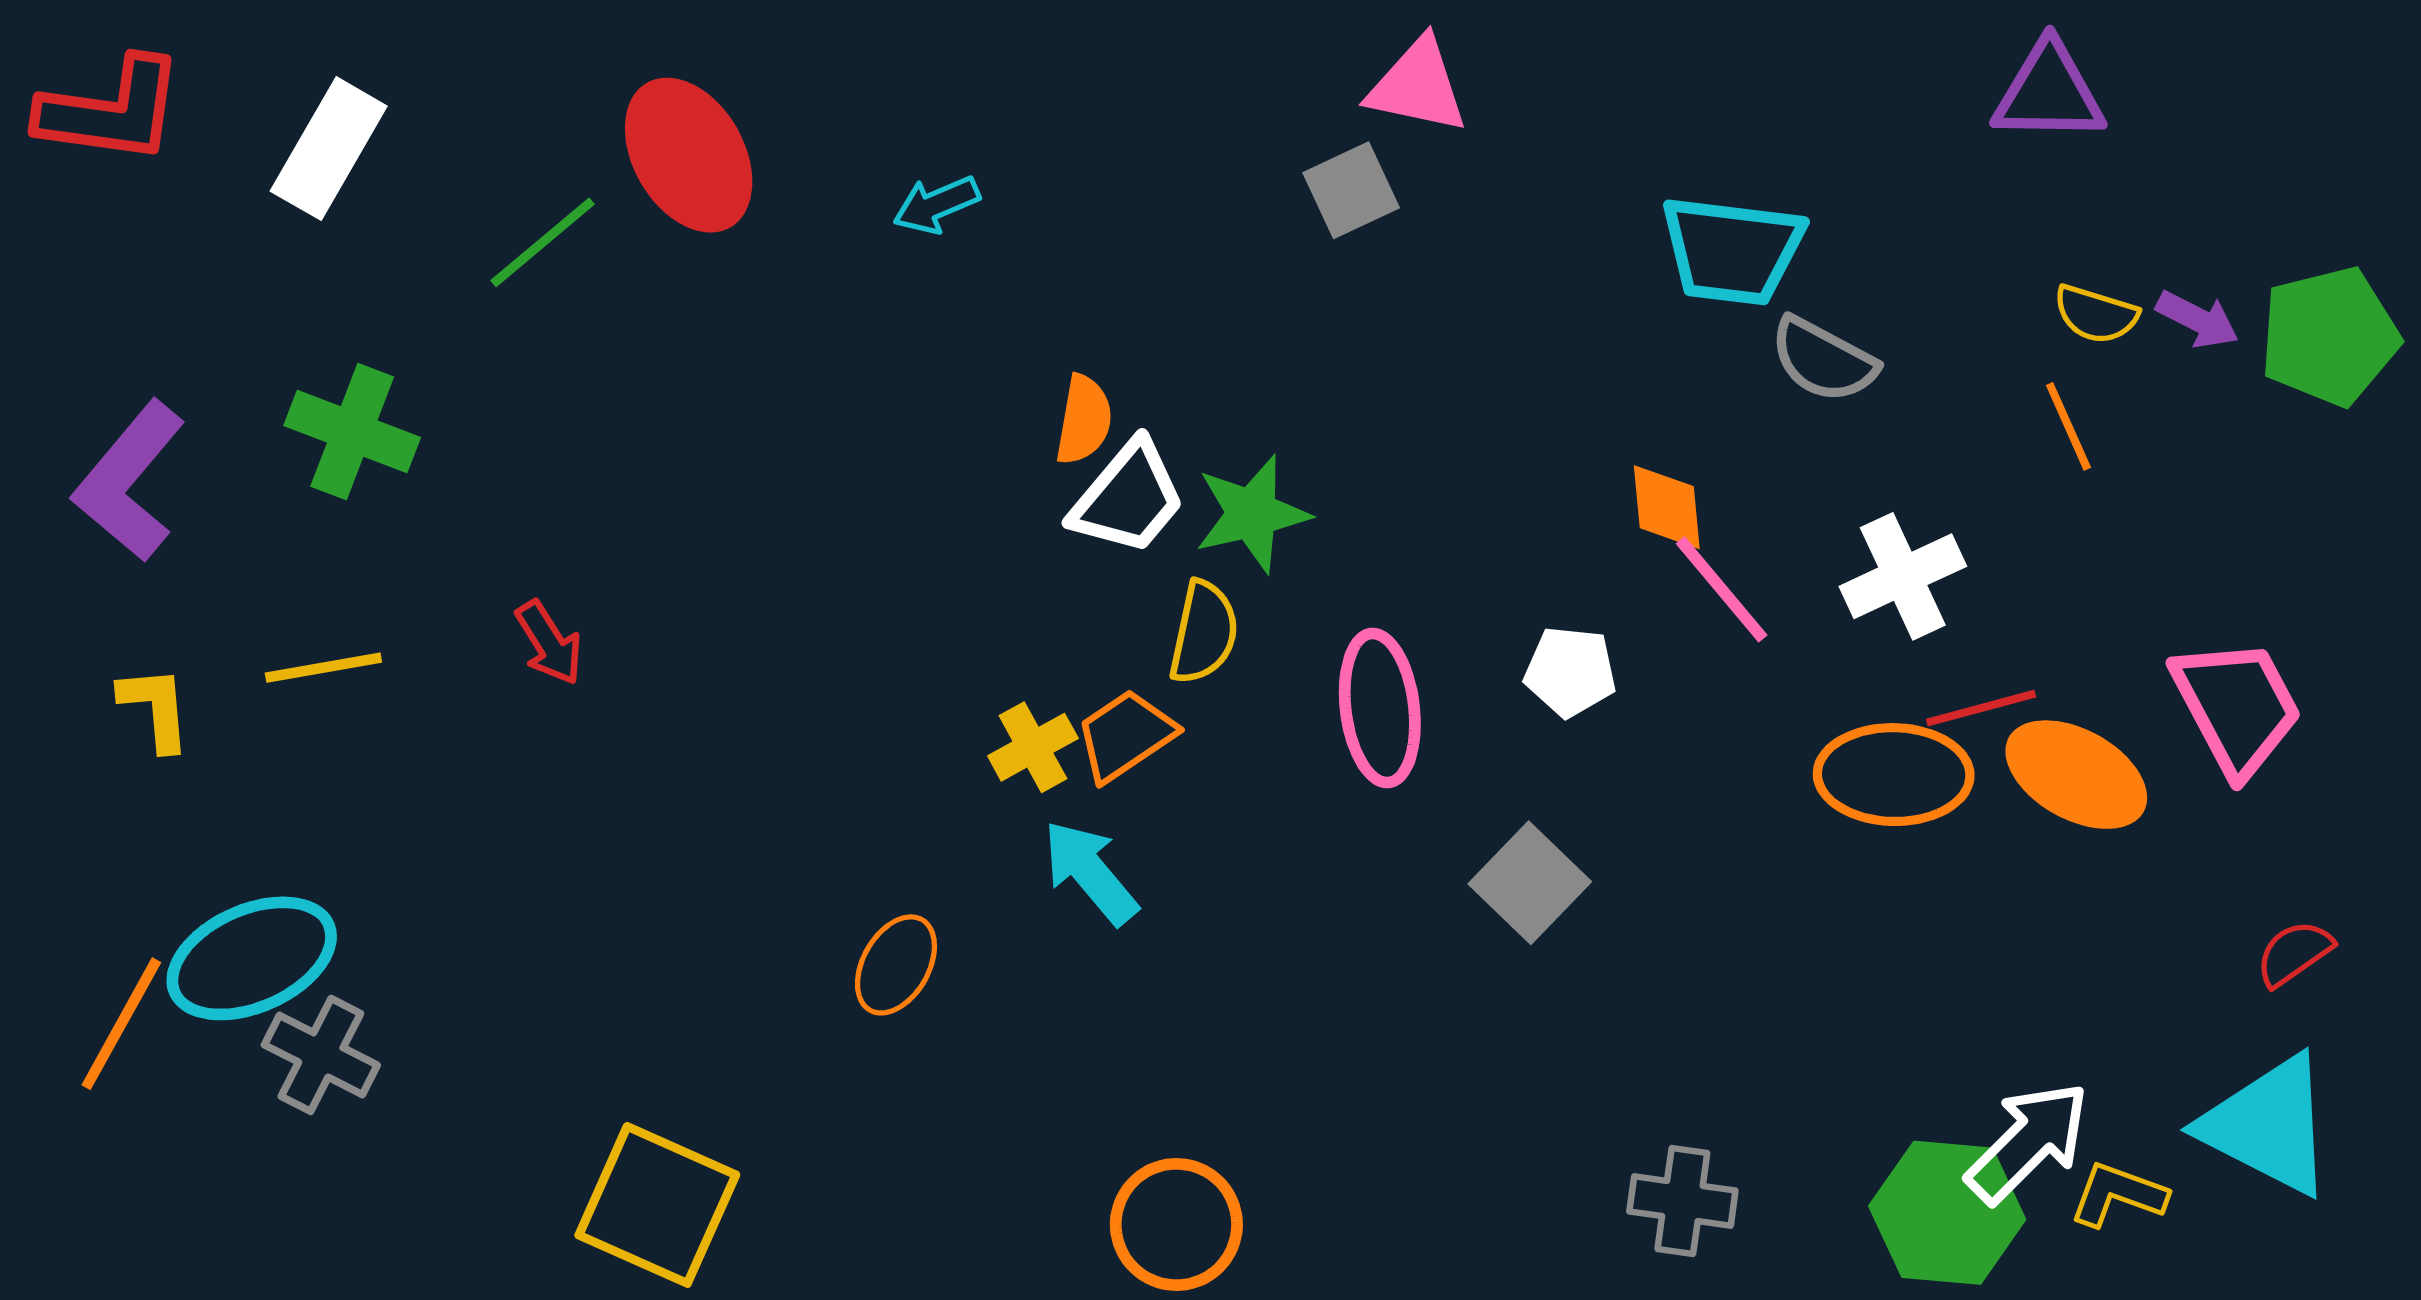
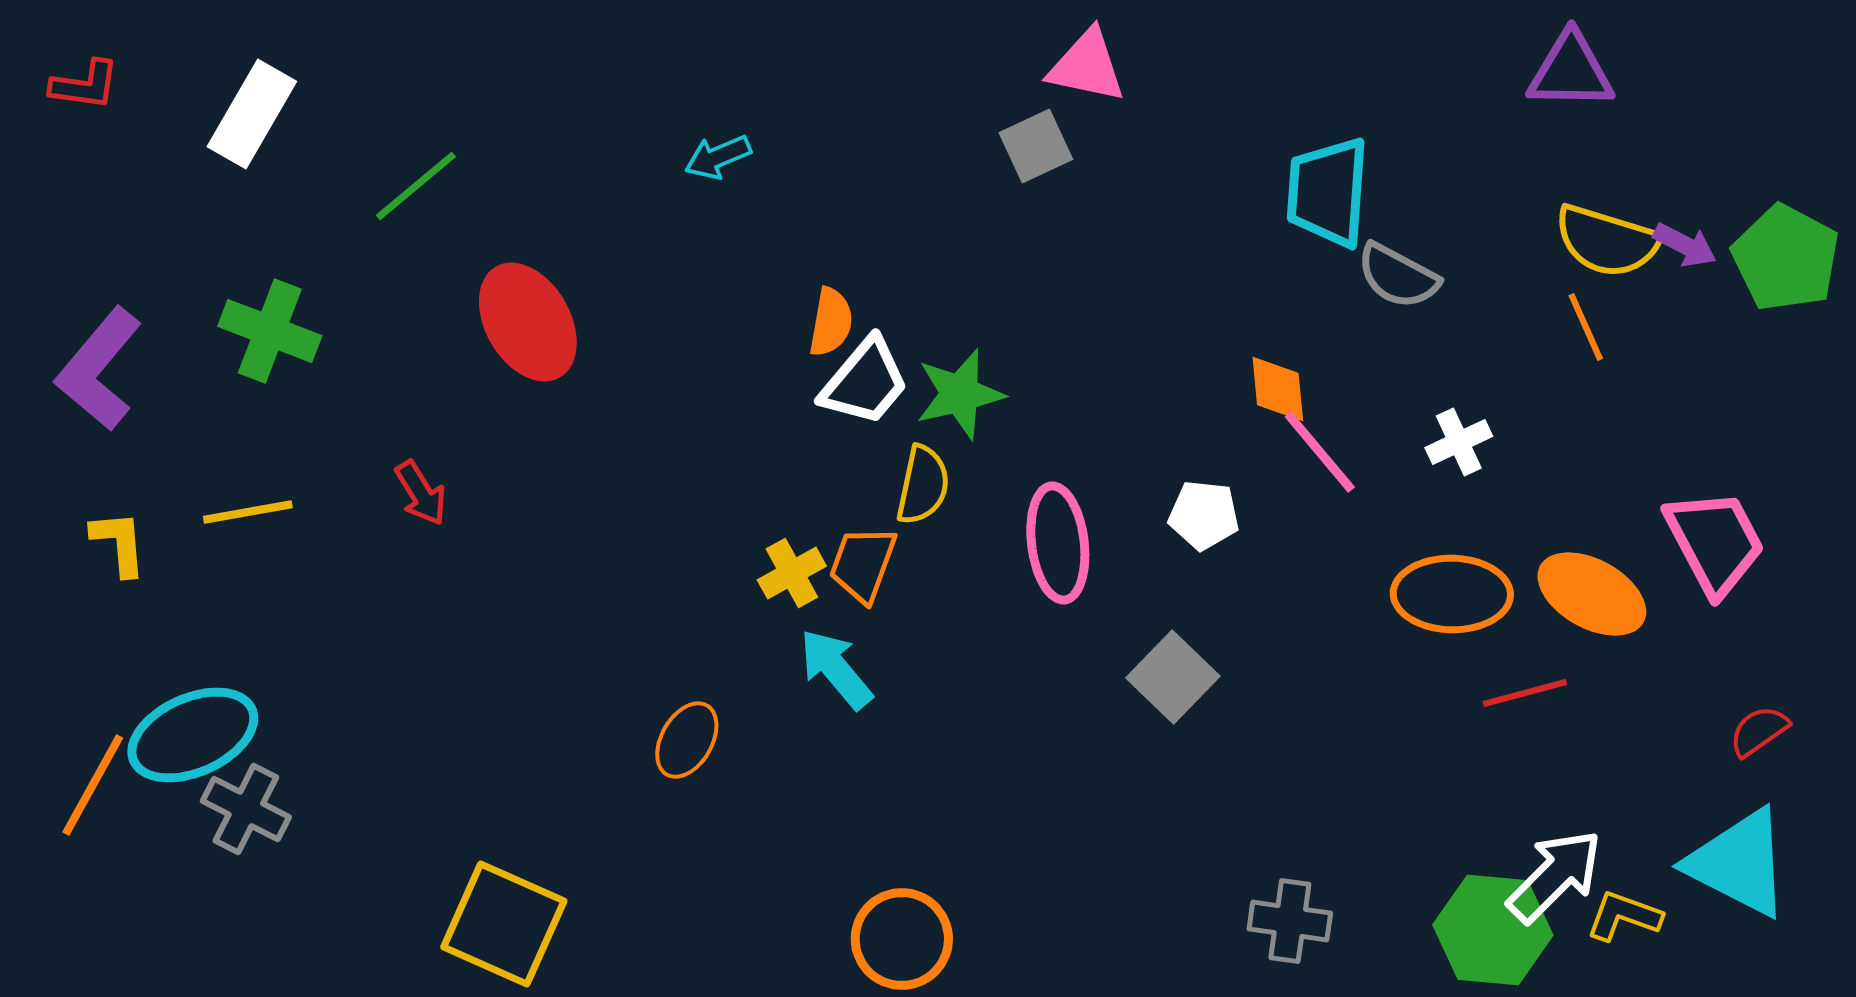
red L-shape: (111, 111) -> (85, 85), size x0.6
red ellipse: (689, 155) -> (528, 322), moved
cyan trapezoid: (1732, 250) -> (1328, 192), turned 87
yellow semicircle: (2096, 314) -> (1607, 241), size x1.6
green pentagon: (2329, 336) -> (1786, 258), turned -30
white cross: (1903, 576) -> (1459, 442), size x0.7
red line: (1981, 708) -> (1525, 693), moved
orange trapezoid: (1126, 735) -> (863, 564), turned -36

